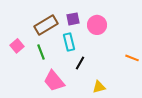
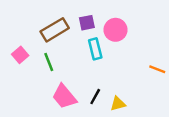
cyan rectangle: (69, 42) -> (95, 49), moved
black line: (80, 63) -> (95, 97), moved

